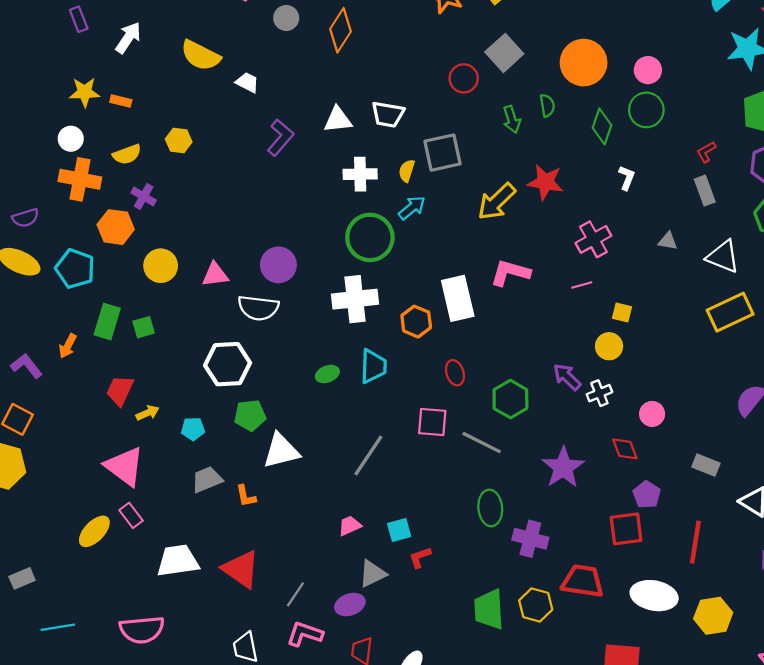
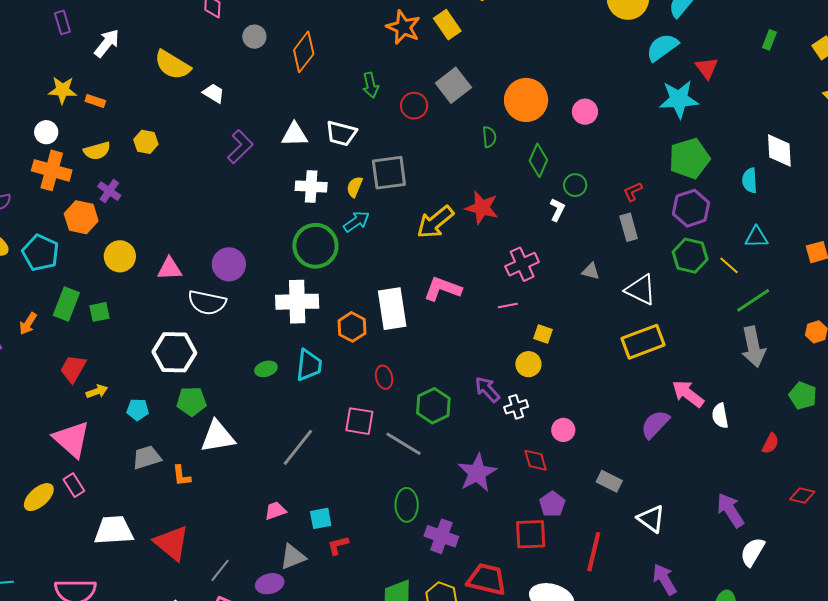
green circle: (646, 110) -> (575, 185), moved, size x0.7
green arrow: (512, 119) -> (371, 85), moved

